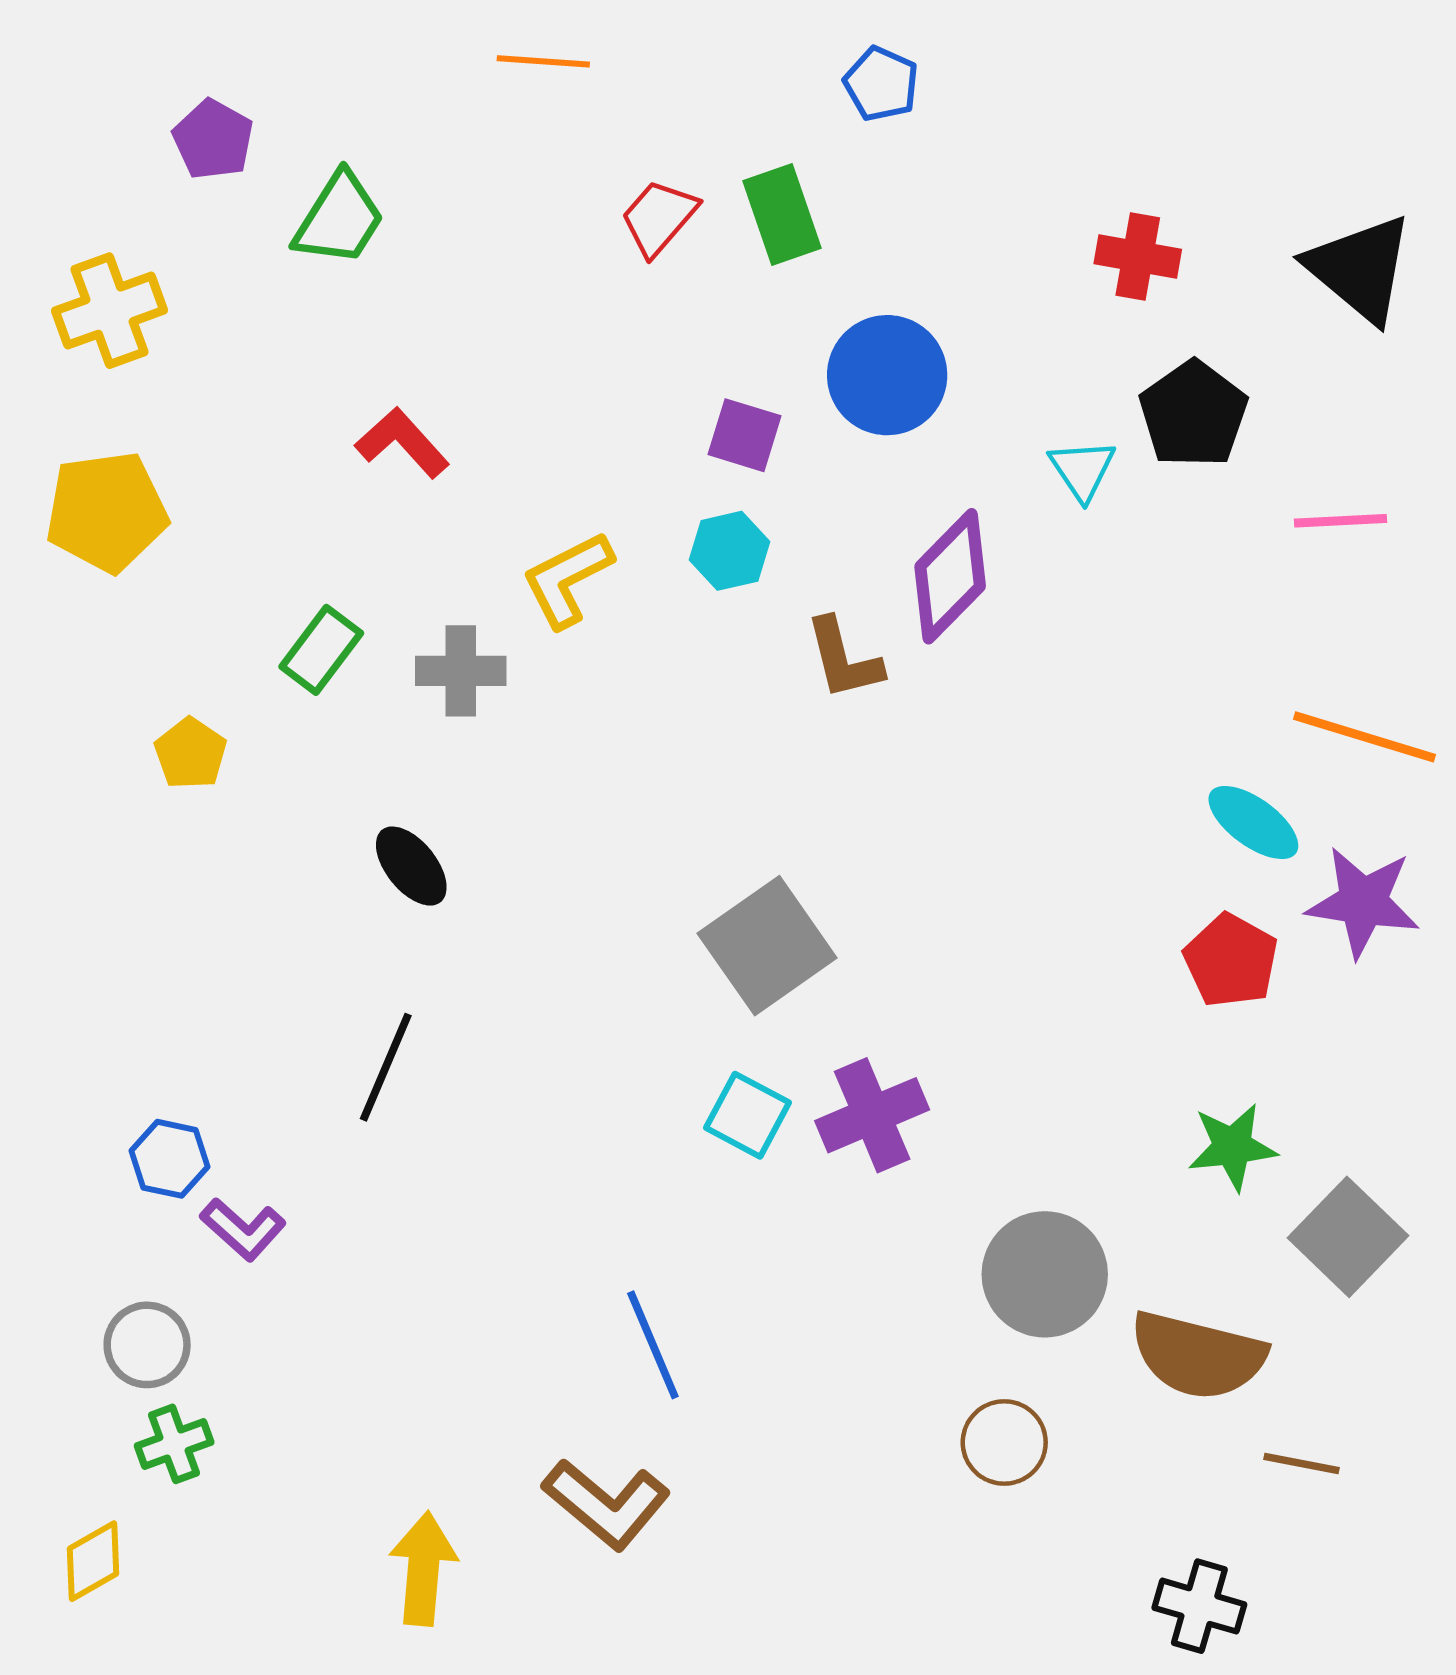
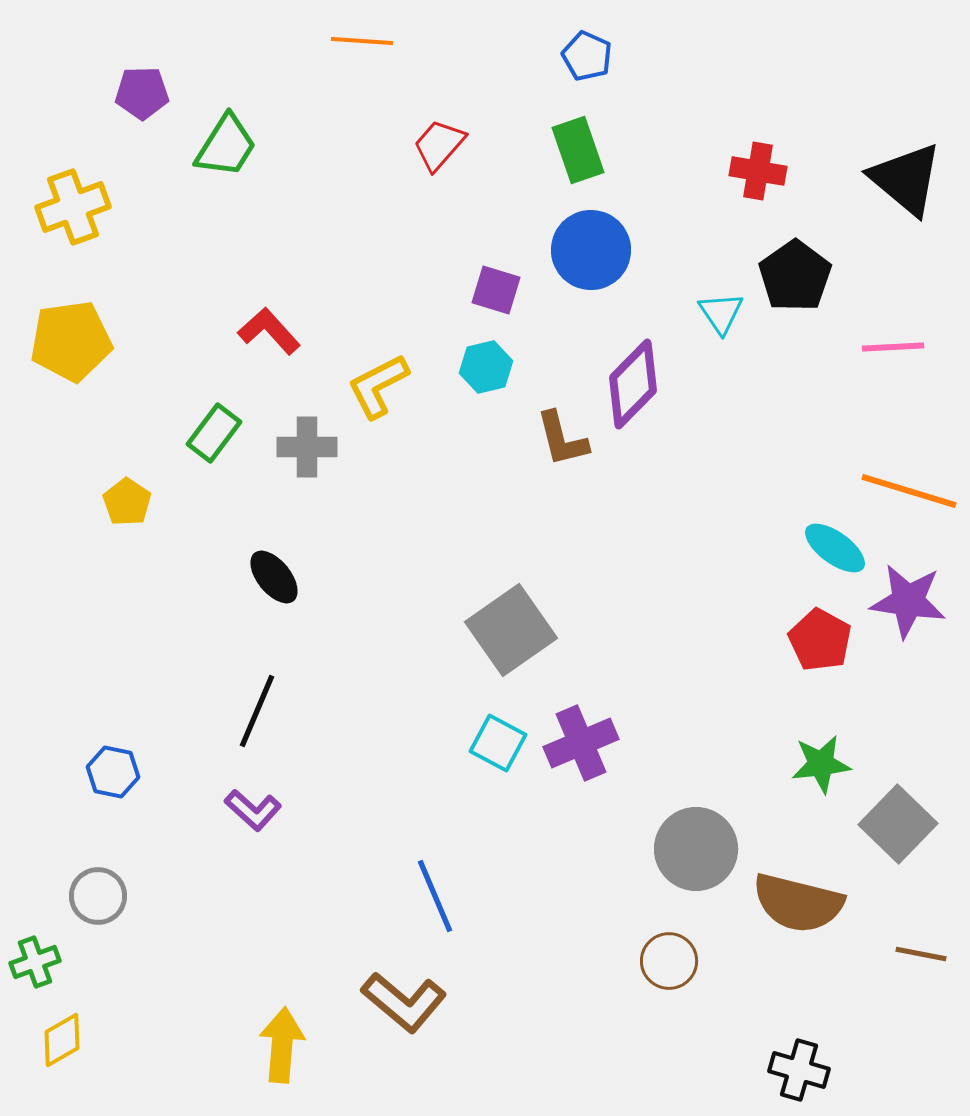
purple pentagon: (213, 139) -> (142, 93), turned -30
green rectangle: (782, 215) -> (578, 150), moved
red L-shape: (402, 443) -> (269, 331), moved
purple L-shape: (243, 1229) -> (253, 810), moved
green cross: (174, 1444) -> (35, 962), moved
brown line: (1301, 1464) -> (921, 954), moved

